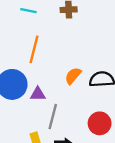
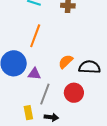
red circle: (100, 123) -> (74, 93), moved

